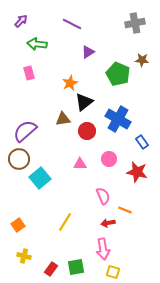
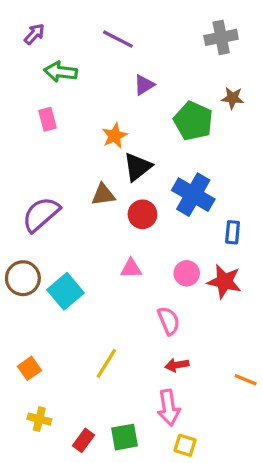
blue rectangle: (142, 142) -> (233, 232), turned 40
brown circle: (19, 159) -> (23, 278), moved
pink circle: (109, 159) -> (187, 273), moved
orange line: (125, 210) -> (246, 380), moved

